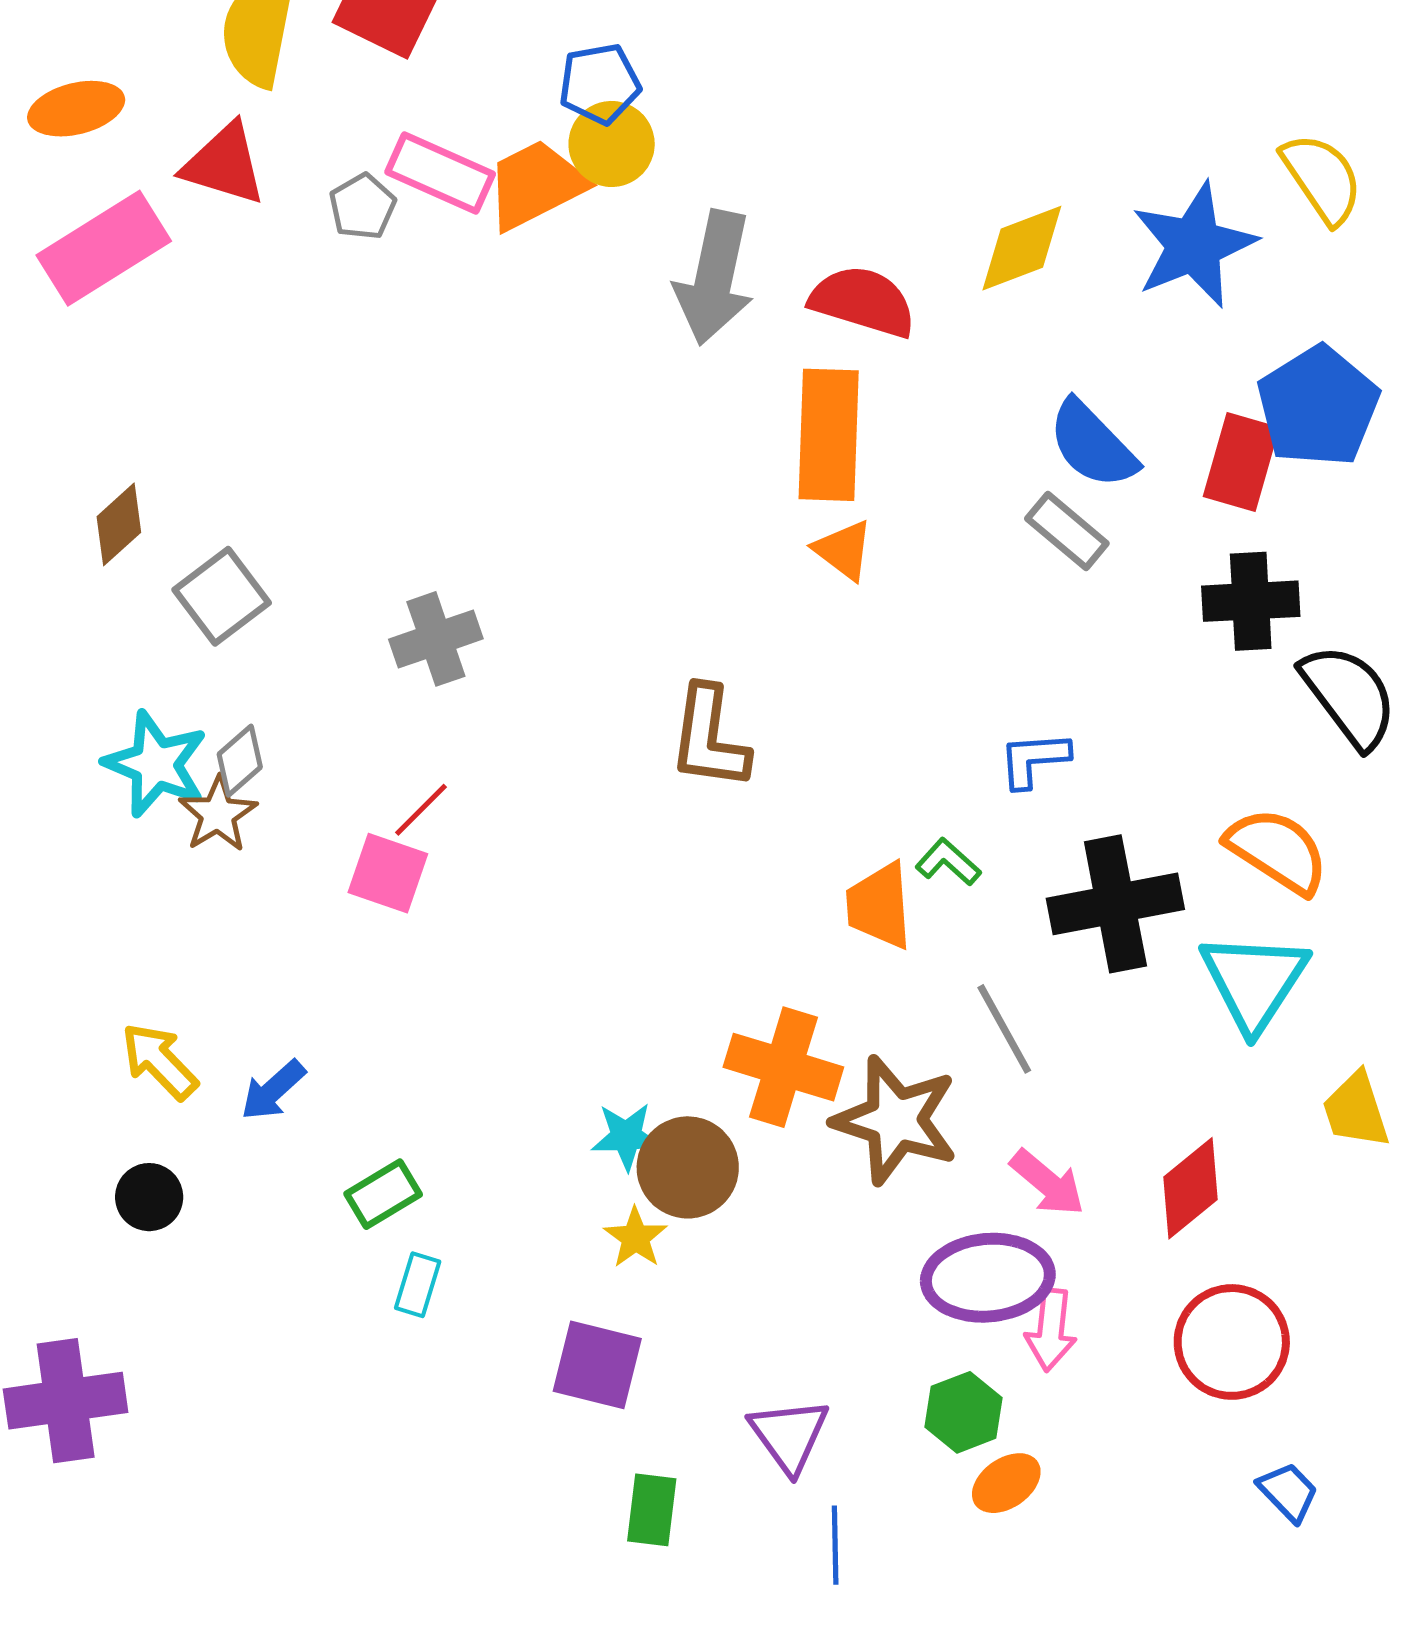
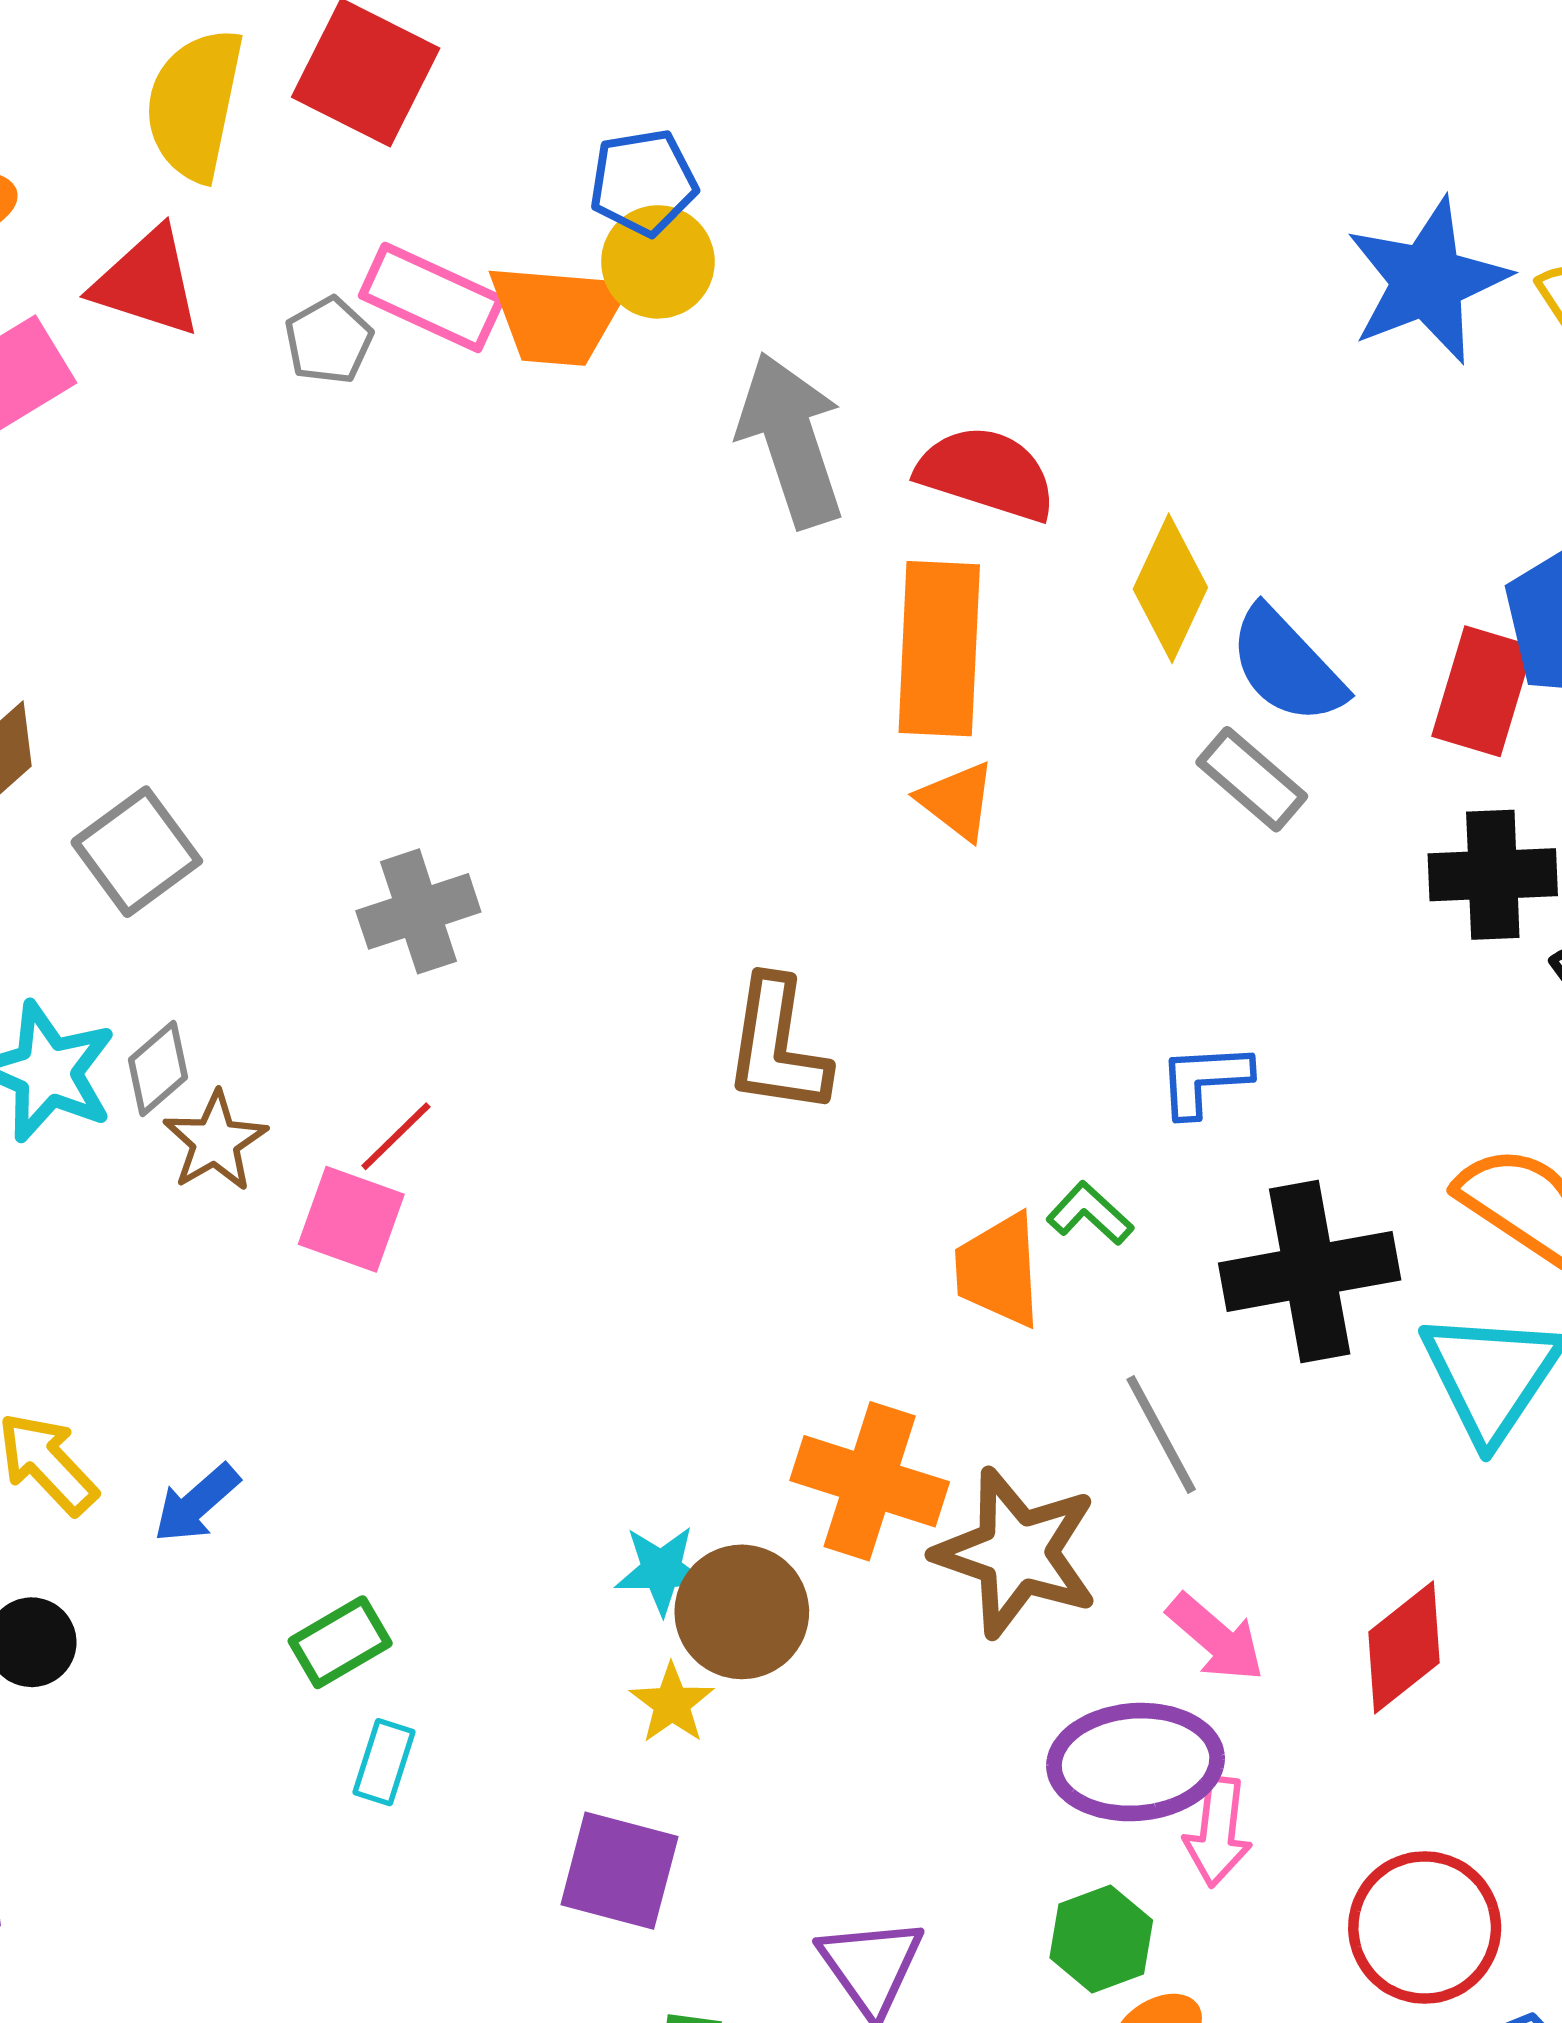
orange trapezoid: (536, 185) -> (557, 314), turned -149
blue star: (1194, 245) -> (1427, 281), moved
yellow diamond: (1022, 248) -> (1170, 588), moved, turned -45
gray arrow: (714, 278) -> (791, 440), turned 149
brown star: (218, 814) -> (215, 1141), moved
red circle: (1232, 1342) -> (1425, 1927), moved

